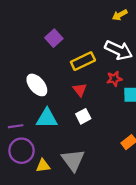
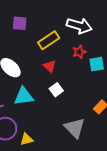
purple square: (54, 38) -> (20, 23), turned -35
gray triangle: (73, 160) -> (75, 128), moved

